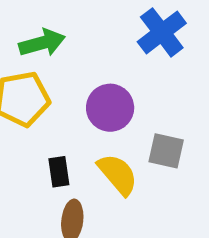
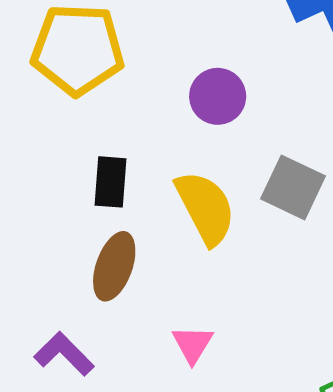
purple circle: (110, 108) -> (218, 96), size x0.7

